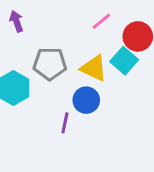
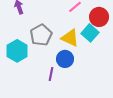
gray pentagon: (50, 64) -> (41, 35), turned -30

